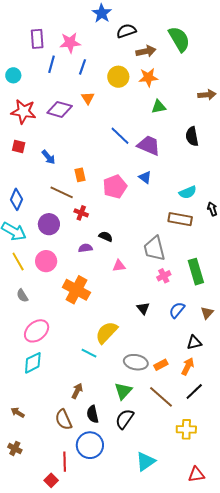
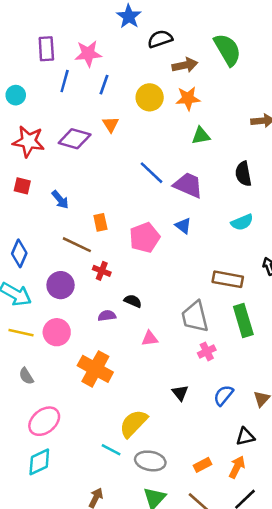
cyan semicircle: (188, 192) -> (242, 222), moved
yellow line: (18, 261) -> (21, 333), turned -48
green rectangle: (196, 272) -> (243, 321), moved
gray ellipse: (136, 362) -> (150, 461), moved

